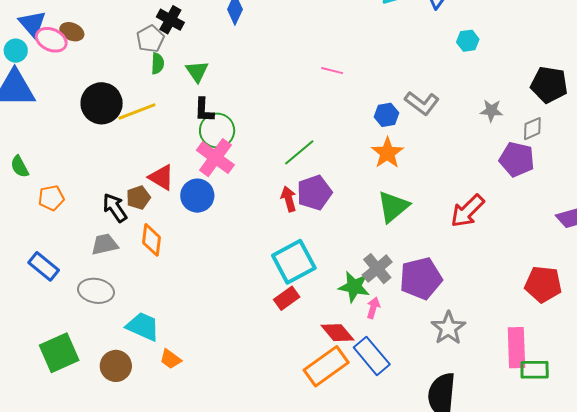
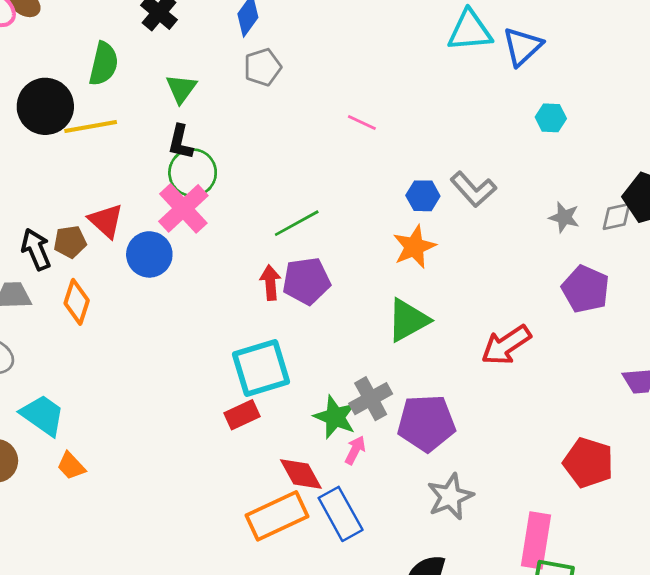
gray pentagon: (150, 39) -> (263, 67), moved
green semicircle: (158, 63) -> (104, 64), moved, size x1.5
gray diamond: (532, 129) -> (616, 216), moved

